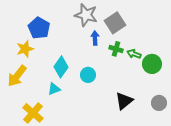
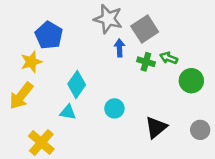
green arrow: (134, 54) -> (169, 58), moved
cyan circle: (88, 75) -> (114, 108), moved
cyan triangle: (54, 89) -> (68, 112), turned 32

